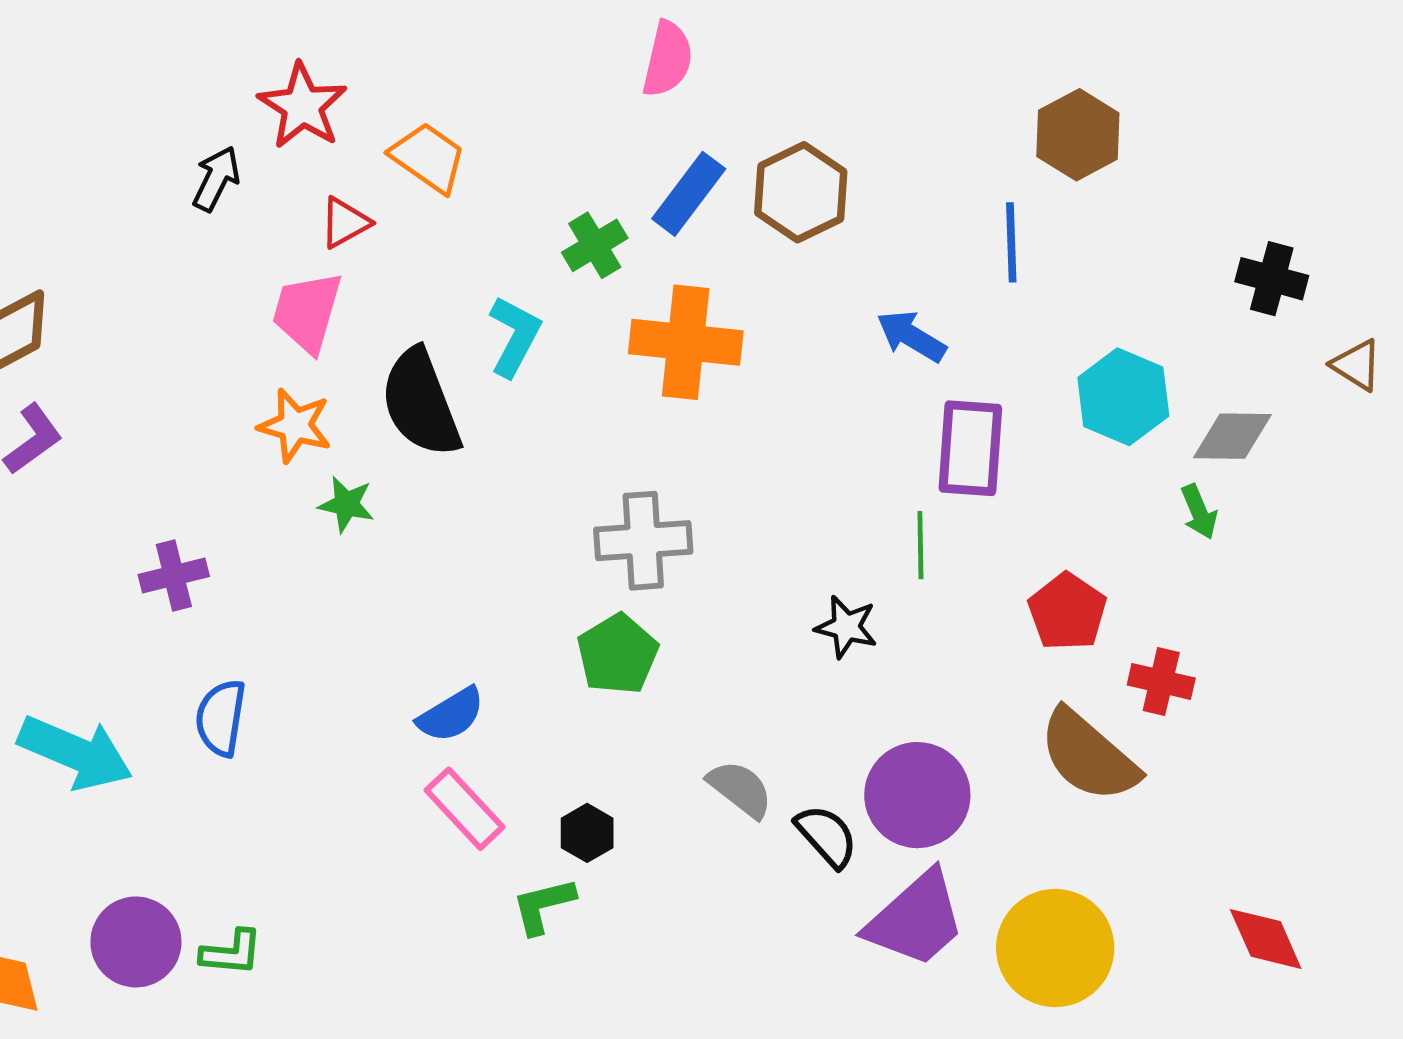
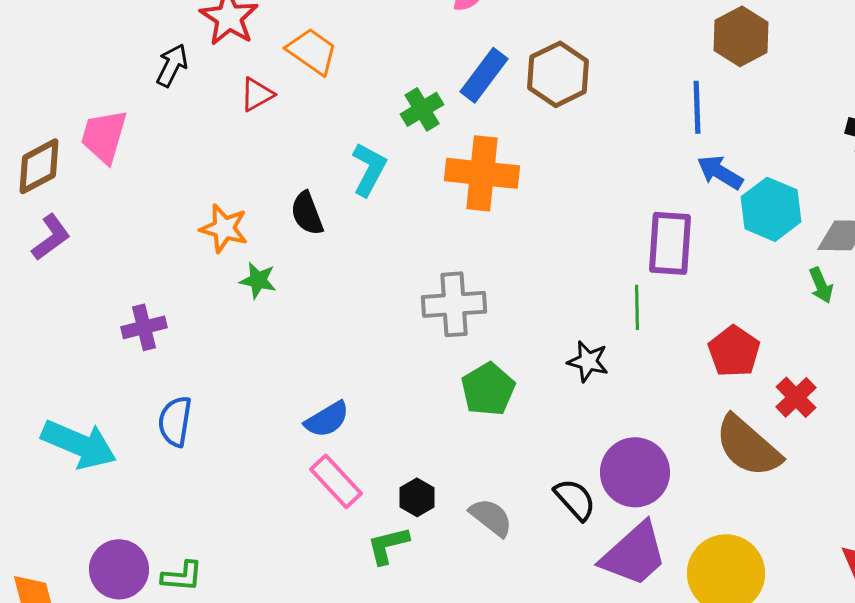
pink trapezoid: (307, 312) -> (104, 136), moved
blue arrow: (911, 336) -> (720, 172), moved
black semicircle: (421, 403) -> (307, 213), size x0.6
green pentagon: (618, 654) -> (488, 389), moved
red cross: (1161, 681) -> (796, 397), turned 33
gray semicircle: (740, 789) -> (491, 517), moved

